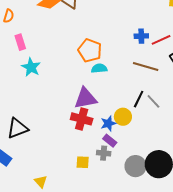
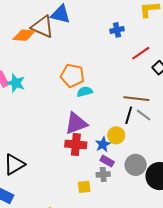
blue cross: (141, 36) -> (117, 30), moved
cyan star: (31, 67) -> (16, 83), moved
brown line: (146, 67) -> (136, 99), moved
gray circle: (136, 166) -> (136, 165), moved

